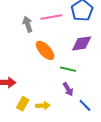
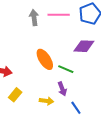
orange ellipse: (45, 50) -> (45, 59), moved
yellow arrow: (43, 106) -> (47, 101), moved

